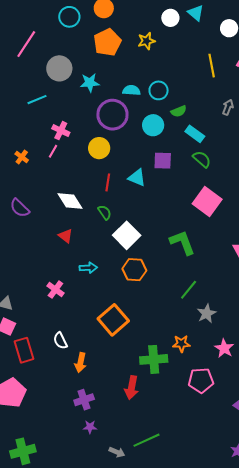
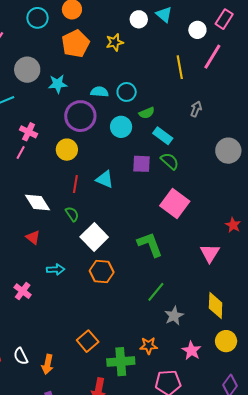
purple square: (163, 161) -> (141, 164), moved
orange square: (113, 320) -> (88, 341), moved, size x0.7
white semicircle: (60, 341) -> (21, 356), moved

